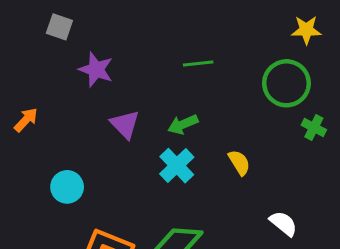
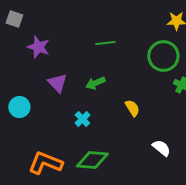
cyan cross: (177, 166) -> (82, 119), moved, size x0.7
cyan circle: (67, 187) -> (19, 107), moved

